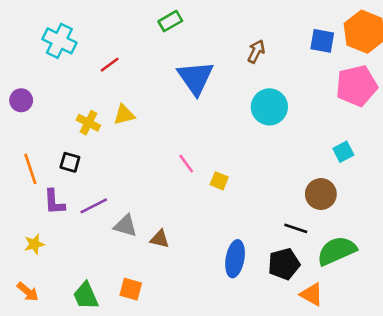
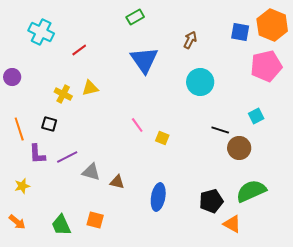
green rectangle: (170, 21) -> (135, 17), moved
black line: (296, 228) -> (220, 130), moved
blue ellipse: (235, 259) -> (158, 197), moved

